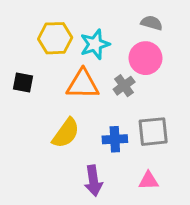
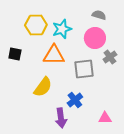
gray cross: (124, 86) -> (110, 57), moved
gray square: (153, 132) -> (84, 69), moved
blue cross: (115, 139) -> (75, 100), moved, turned -35
pink triangle: (149, 181) -> (105, 118), moved

